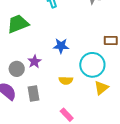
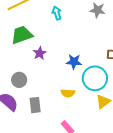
blue star: (61, 46) -> (74, 62), moved
purple star: (34, 61) -> (40, 53), moved

